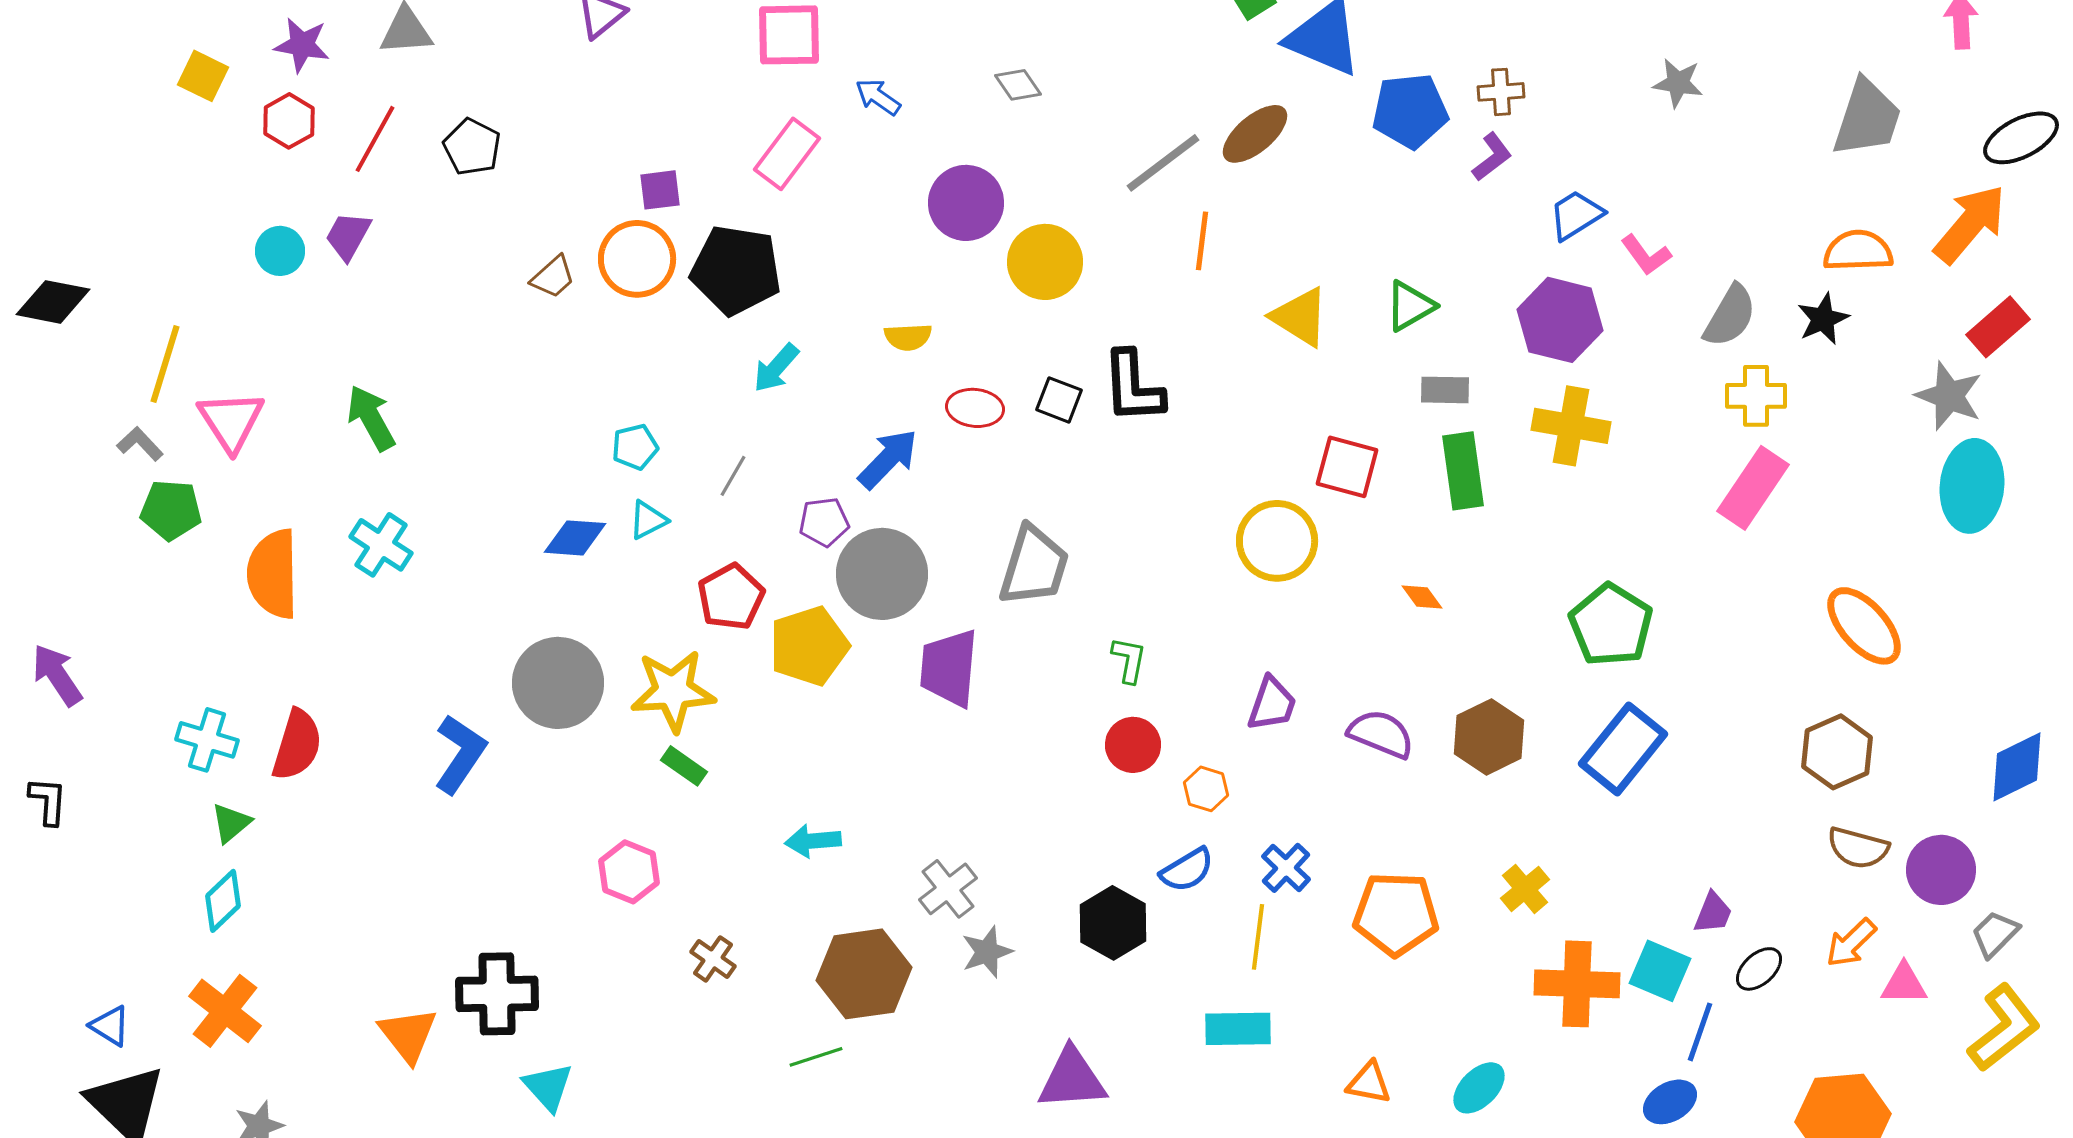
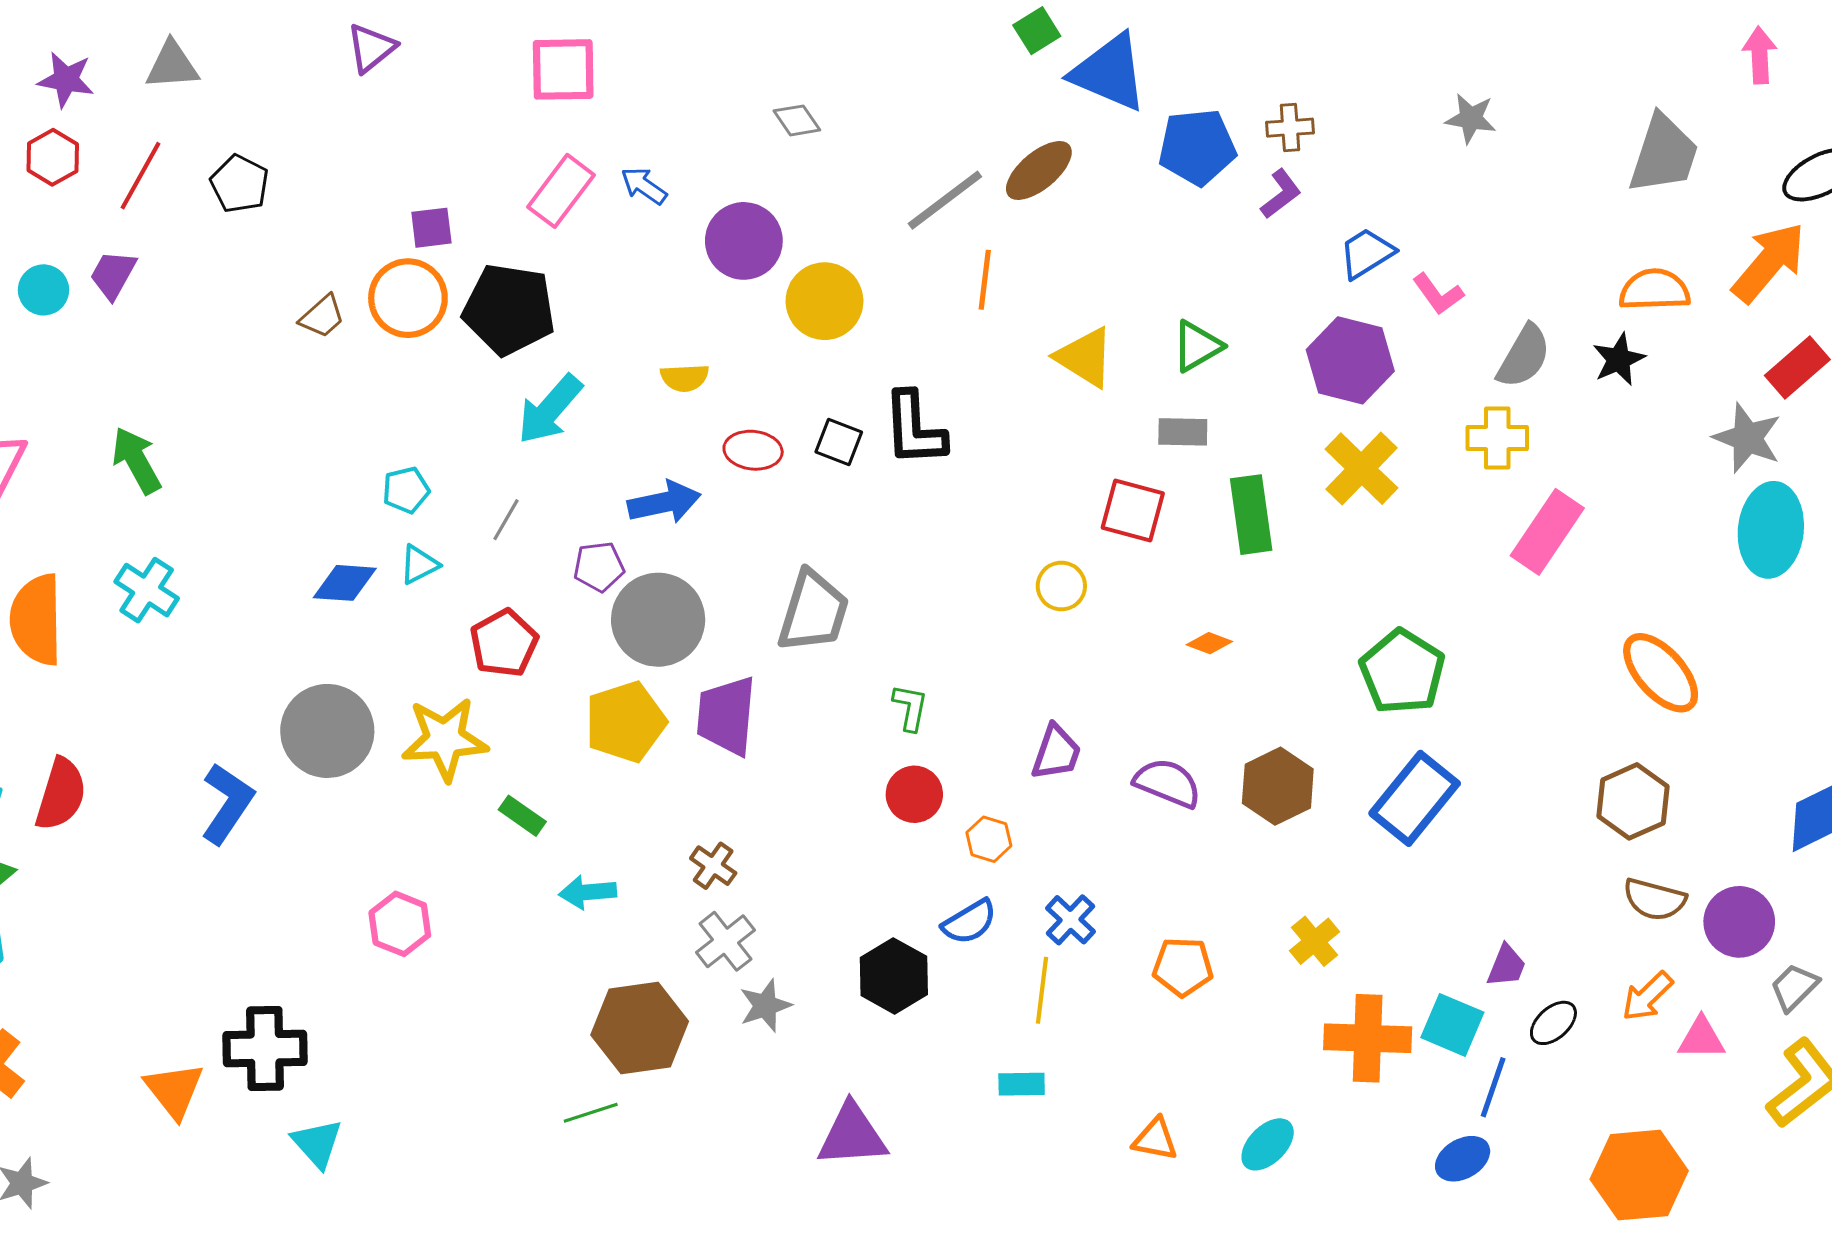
blue arrow: (878, 97) -> (644, 186), moved
cyan arrow: (776, 368) -> (550, 409), size x1.4
gray rectangle: (1445, 390) -> (1183, 432), moved
yellow cross: (1756, 396) -> (1497, 438), moved
yellow cross: (1571, 426) -> (1361, 469), turned 34
blue arrow: (888, 459) -> (664, 502), turned 34
yellow circle: (1277, 541) -> (1061, 586), size x0.6
orange diamond: (1422, 597) -> (1209, 643), turned -33
yellow pentagon: (809, 646) -> (625, 722), moved
green rectangle: (684, 766) -> (522, 816), moved
orange pentagon: (1396, 914) -> (1183, 967), size x0.7
brown cross: (713, 959) -> (713, 866), moved
cyan rectangle: (1238, 1029) -> (1022, 1084), size x0.7

